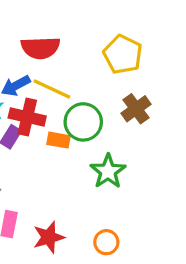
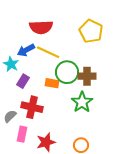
brown cross: (136, 109) -> (87, 76), moved, turned 36
red cross: (27, 117) -> (32, 107), moved

